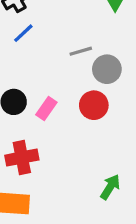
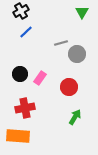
red circle: (94, 105) -> (69, 87), moved
green arrow: (110, 187) -> (75, 117), moved

